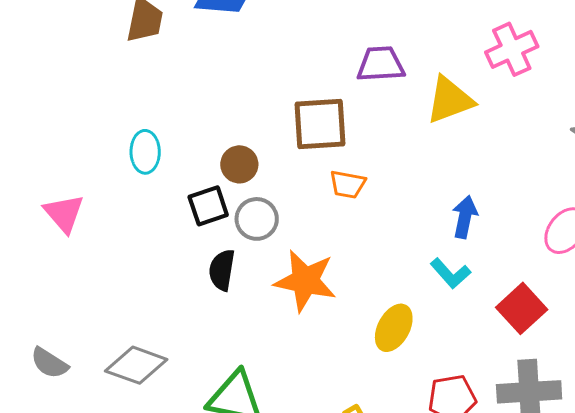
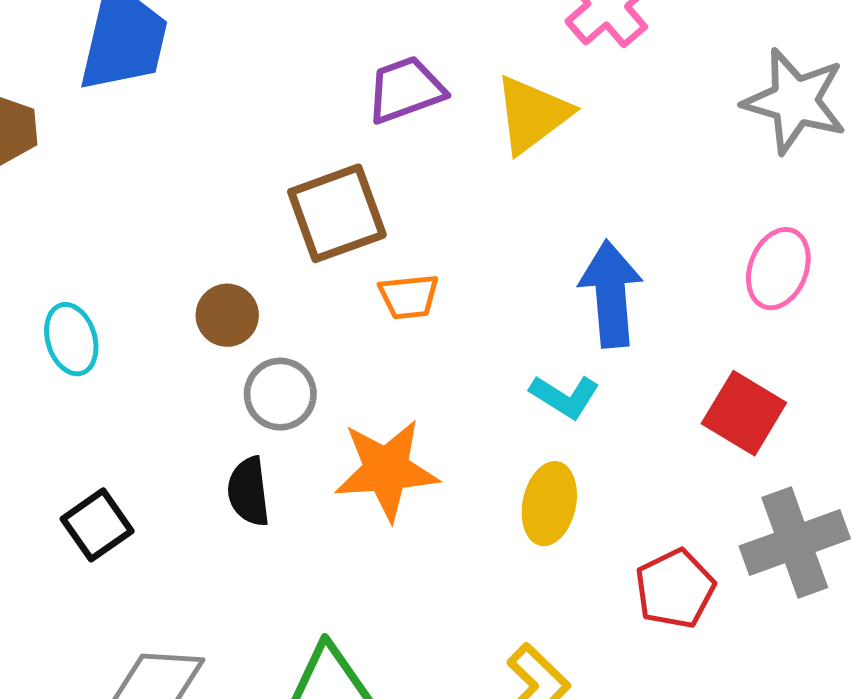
black square: (208, 206) -> (97, 525), moved
blue arrow: (465, 217) -> (611, 294), size x1.5
cyan L-shape: (450, 273) -> (565, 396), moved

